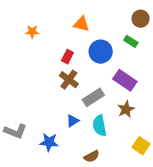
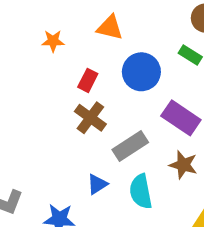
orange star: (32, 32) -> (53, 41), moved
brown star: (126, 109) -> (183, 165), turned -30

